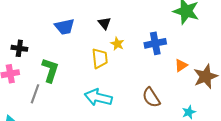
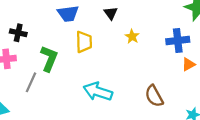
blue cross: (155, 43) -> (178, 41), moved
yellow star: (117, 44) -> (132, 36), moved
yellow trapezoid: (100, 58) -> (84, 42), moved

